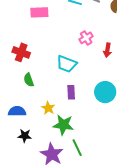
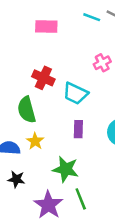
red cross: (21, 52) -> (43, 78), moved
green semicircle: (29, 80) -> (27, 110), size x1.5
yellow star: (48, 108) -> (35, 141), moved

